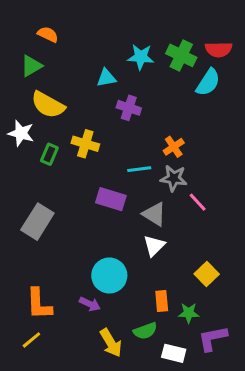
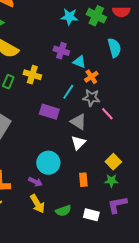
cyan triangle: (106, 78) -> (79, 62), moved, turned 32
cyan semicircle: (208, 82) -> (114, 48), moved, turned -48
cyan line: (139, 169) -> (68, 92), turned -49
green star: (189, 313) -> (111, 181), moved
green semicircle: (145, 331) -> (63, 211), moved
yellow arrow: (111, 343) -> (37, 204), moved

